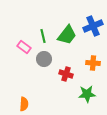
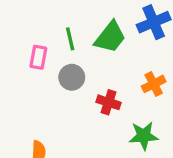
pink rectangle: (24, 47) -> (38, 57), turned 64
orange cross: (93, 63) -> (154, 84), turned -32

